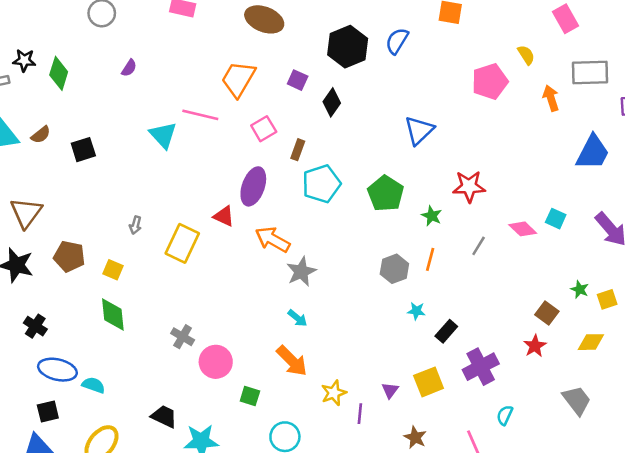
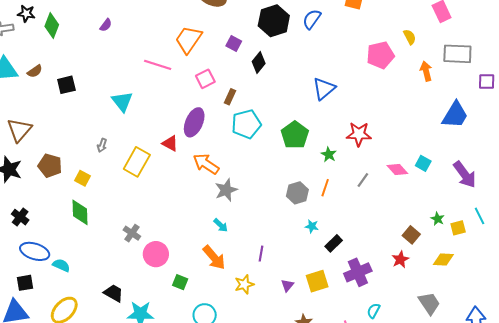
cyan triangle: (163, 135) -> (122, 101), moved
purple line: (360, 414) -> (261, 254), moved

